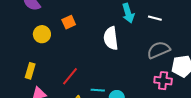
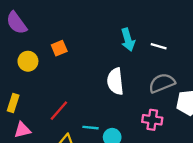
white semicircle: (111, 38) -> (115, 81), moved
pink cross: (163, 81) -> (152, 120), moved

